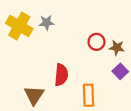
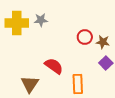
yellow cross: (19, 26) -> (17, 23), turned -30
red semicircle: (61, 75) -> (54, 66), turned -60

